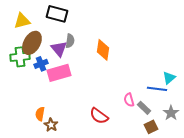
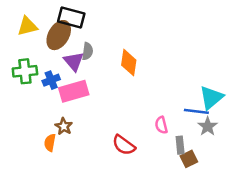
brown ellipse: (32, 43) -> (59, 35), moved
cyan triangle: (169, 78) -> (211, 98), size x1.5
gray rectangle: (144, 108) -> (180, 145), moved, turned 40
gray star: (171, 113) -> (208, 126), moved
brown star: (51, 125) -> (64, 126), moved

